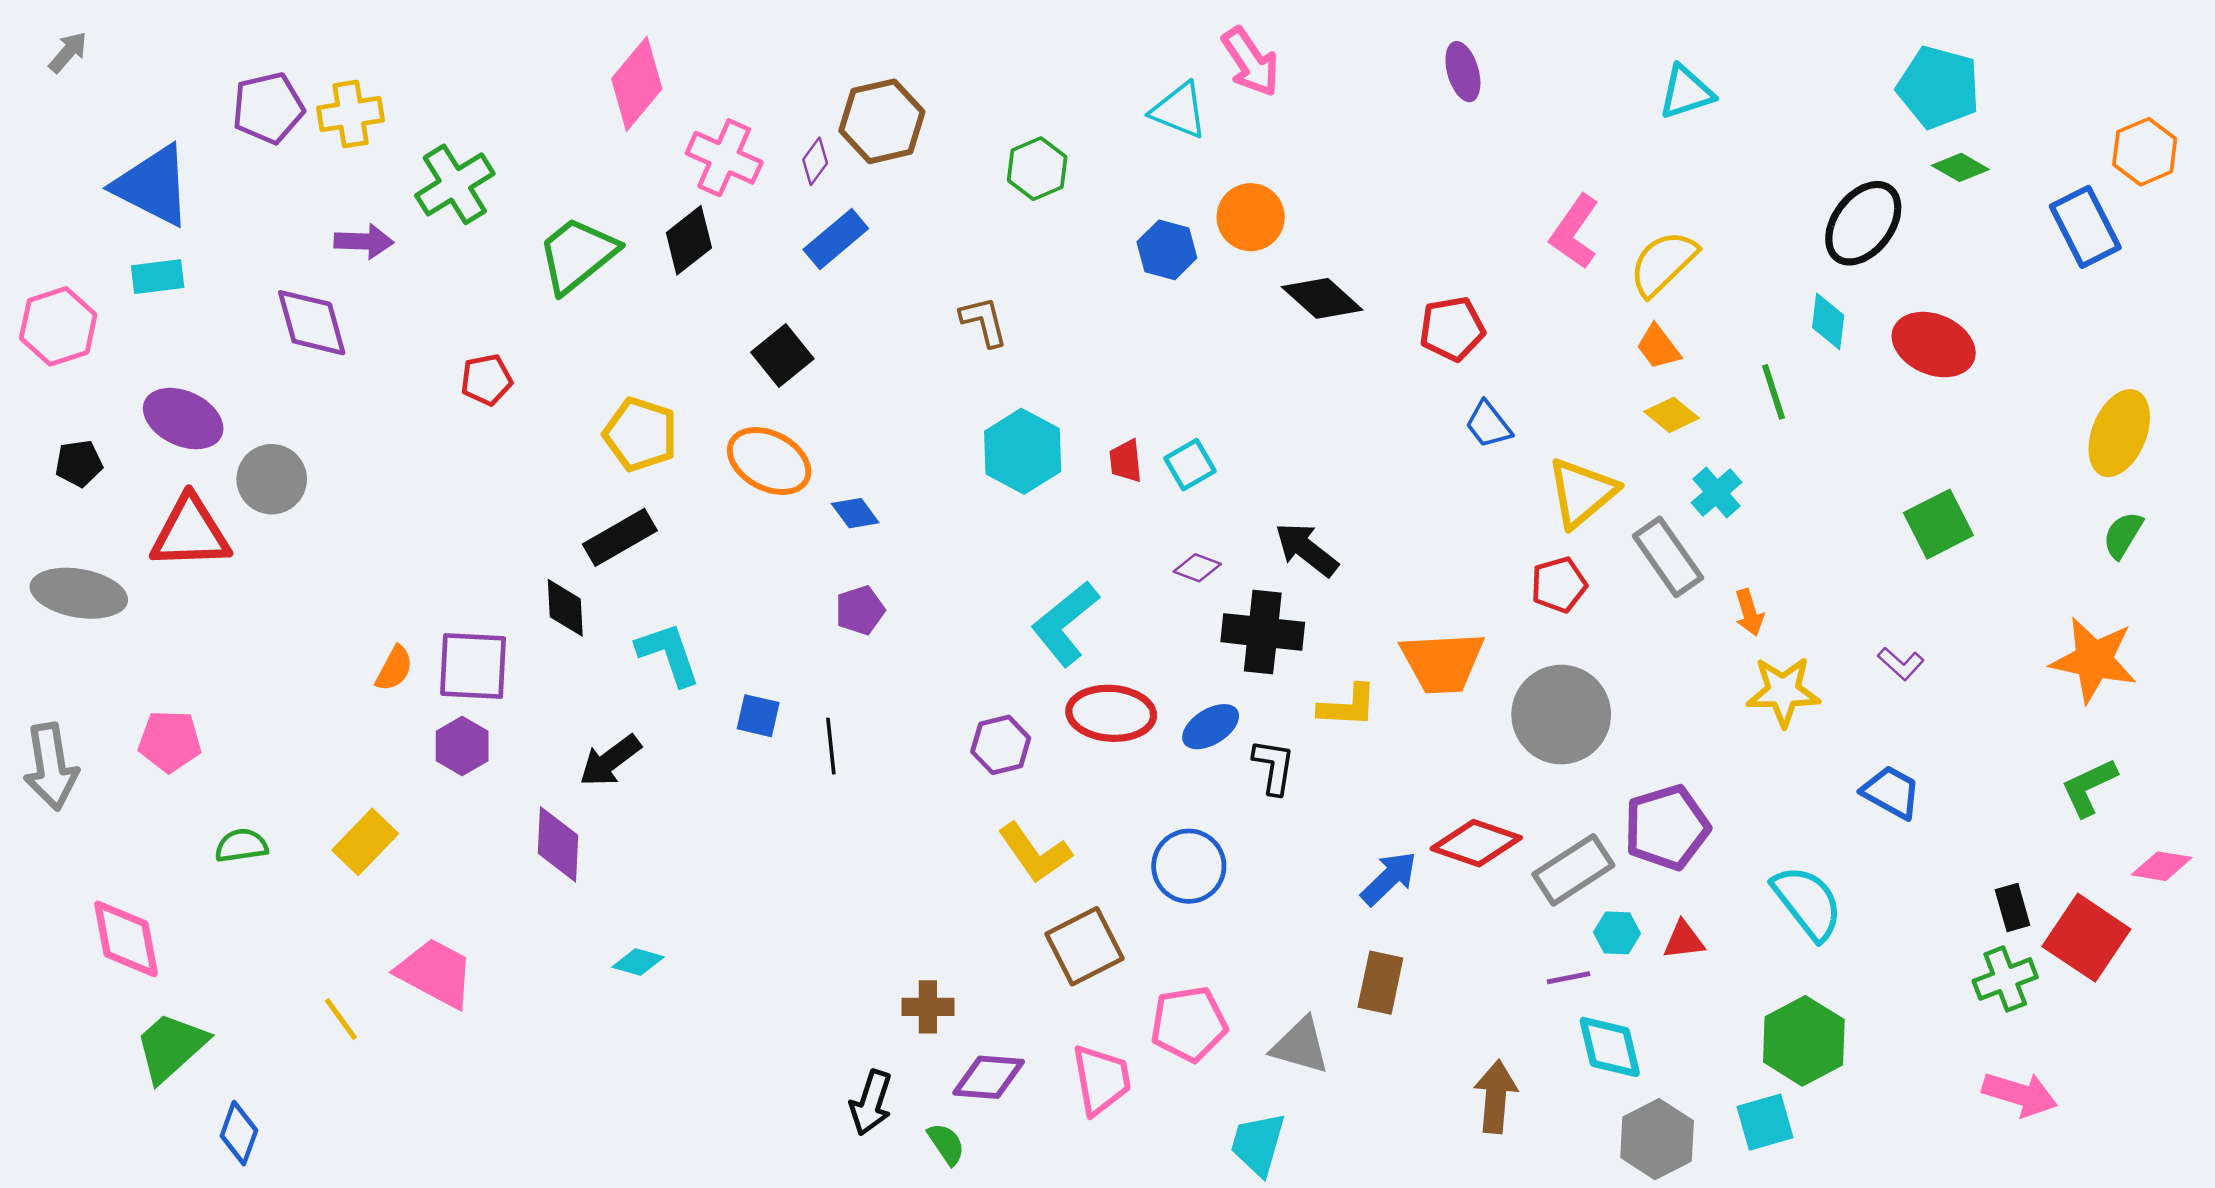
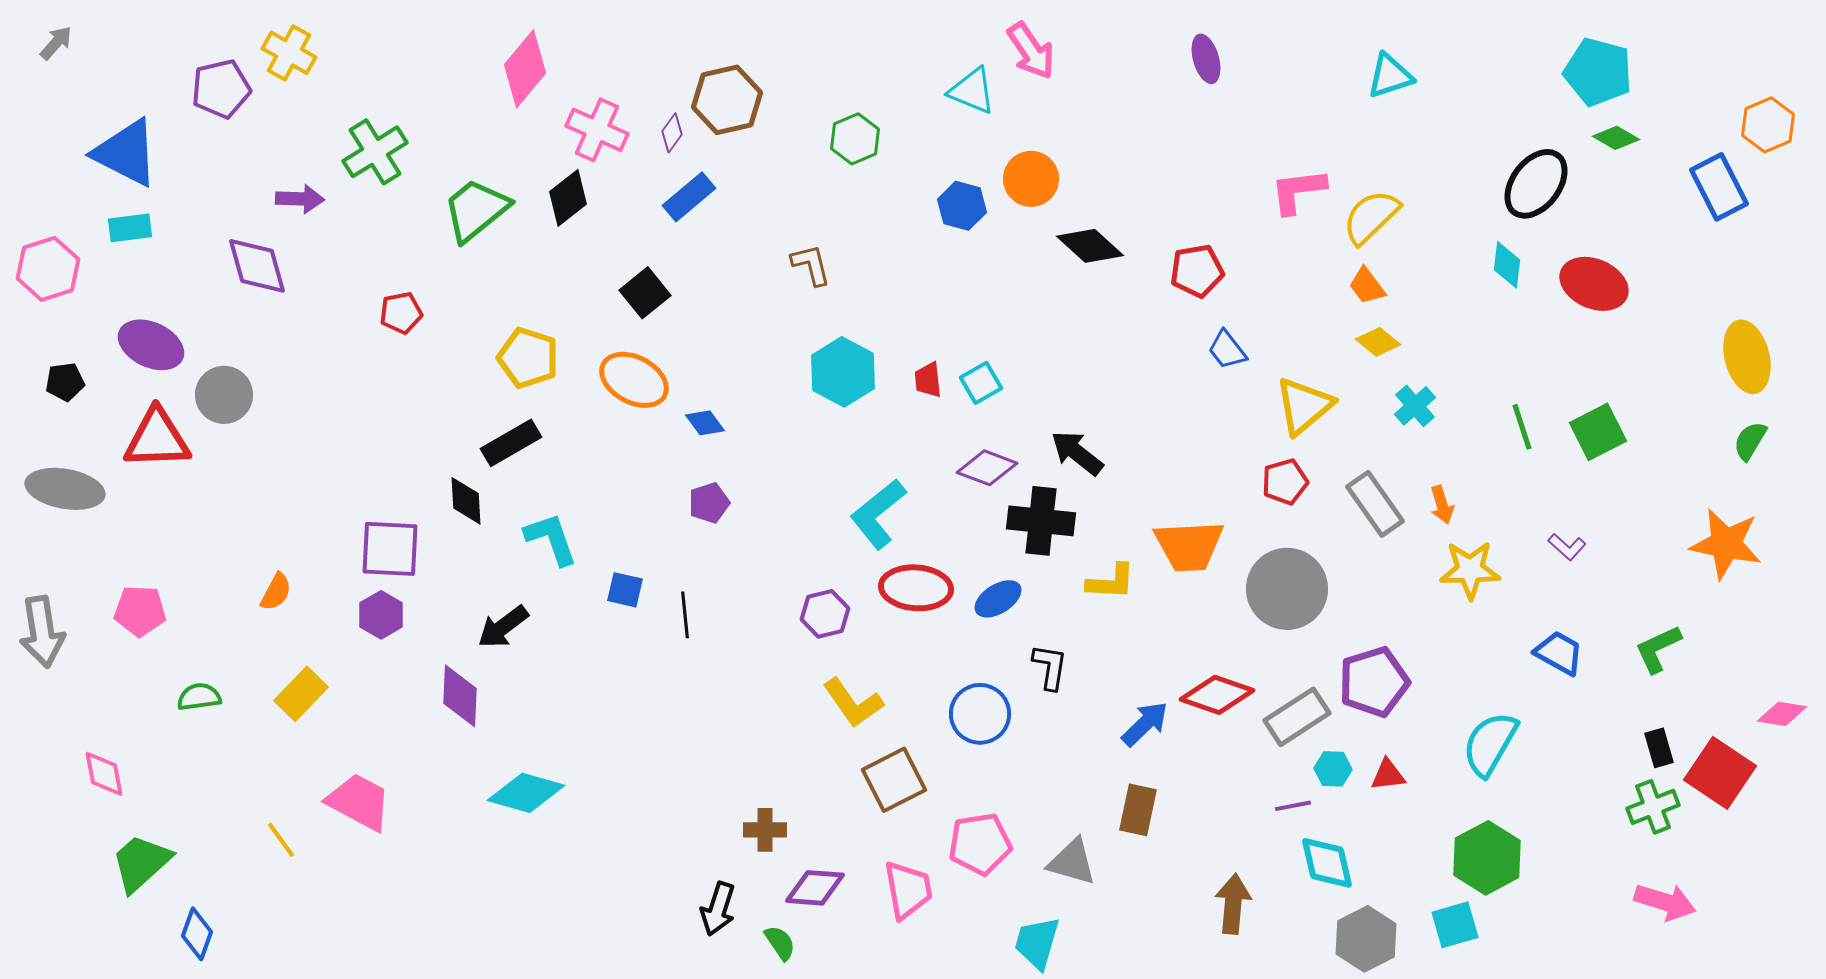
yellow cross: (351, 114) -> (289, 53), moved, turned 38
pink L-shape: (1575, 232) -> (1298, 191), turned 48
green line: (1773, 392) -> (1522, 427), moved
yellow ellipse: (2119, 433) -> (1747, 357), turned -36
gray rectangle: (1668, 557) -> (1375, 504), moved
purple diamond: (1197, 568) -> (987, 468), size x1.5
orange semicircle: (394, 668) -> (276, 592), moved
black L-shape: (1274, 767) -> (1050, 667), moved
green L-shape: (2089, 787) -> (1658, 649), moved
cyan semicircle: (1807, 903) -> (1490, 744), turned -112
pink diamond: (126, 939) -> (104, 774), size x0.7
cyan diamond: (638, 962) -> (526, 793), size x1.8

